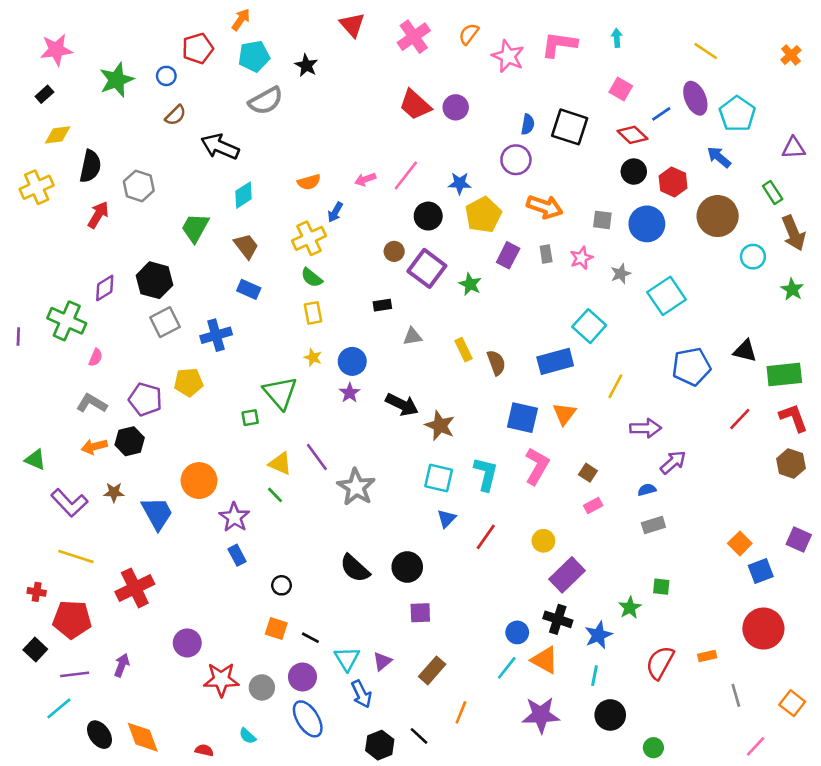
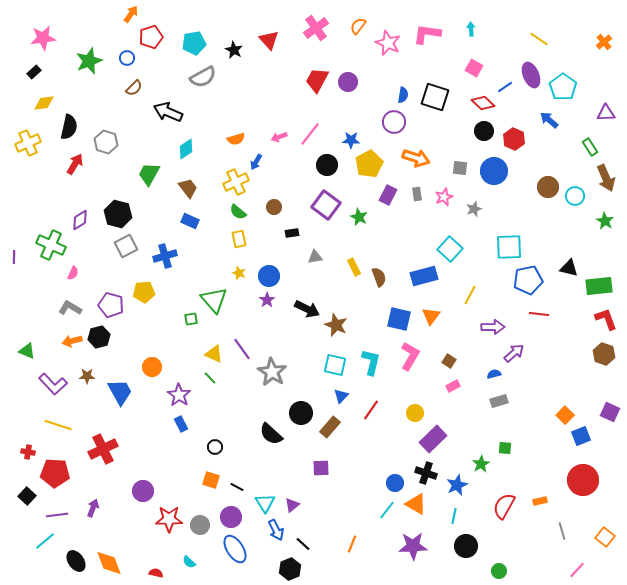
orange arrow: (241, 20) -> (131, 14), moved
red triangle: (352, 25) -> (269, 40), moved
red trapezoid: (415, 105) -> (317, 80), turned 76
brown circle: (718, 216) -> (548, 187), moved, size x0.7
brown circle: (394, 251) -> (274, 207), moved
cyan square: (667, 296) -> (509, 247), moved, turned 32
red line: (740, 419) -> (539, 314), moved, turned 54
orange circle: (199, 481) -> (152, 367), size x0.7
black circle: (407, 567) -> (301, 413), moved
brown rectangle: (432, 670) -> (330, 427), moved
black line: (419, 736) -> (303, 544), moved

